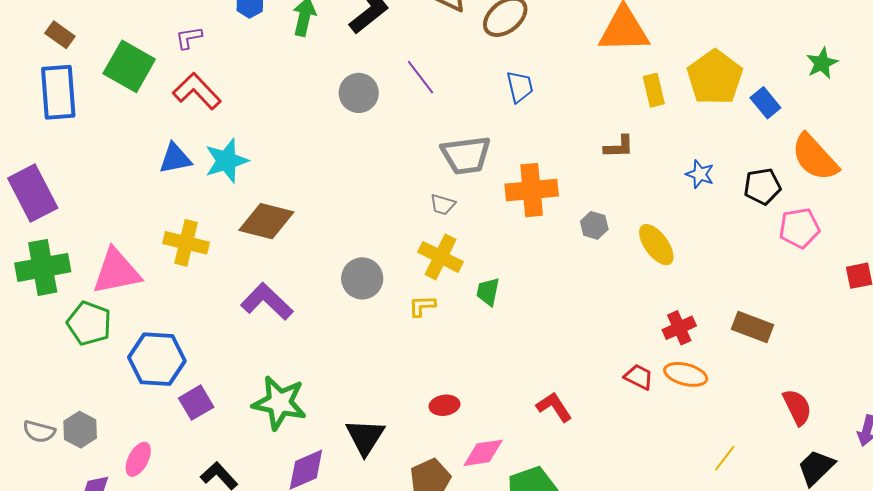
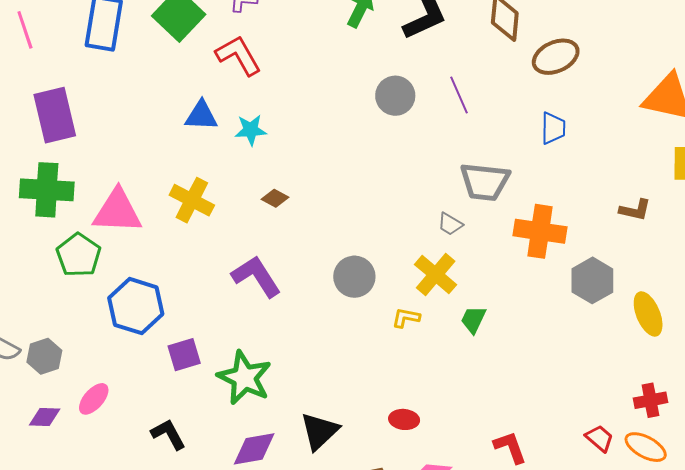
cyan star: (226, 161) -> (251, 130), size x0.7
brown diamond: (266, 221) -> (275, 198), size x0.5
gray hexagon: (594, 225) -> (592, 280), size x1.6
purple square: (196, 403) -> (184, 355), moved

